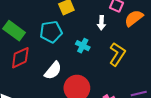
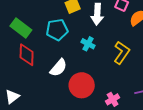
white arrow: (101, 23) -> (97, 14), moved, size x1.5
red diamond: (20, 58) -> (27, 55), turned -65

